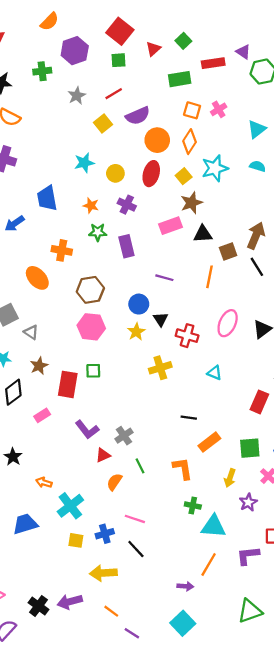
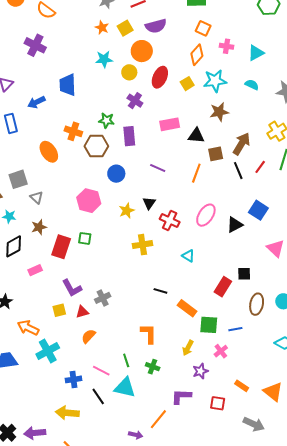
pink cross: (219, 109) -> (227, 46), moved, turned 32
orange circle: (157, 140) -> (142, 51), moved
brown star: (191, 203) -> (219, 112), moved
orange star: (91, 206) -> (102, 28), moved
brown hexagon: (90, 290) -> (96, 146), moved
blue circle: (139, 304) -> (116, 174), moved
orange rectangle: (209, 442) -> (187, 308), moved, turned 66
green line: (140, 466) -> (126, 360), moved
orange arrow: (44, 482) -> (28, 328), size x1.5
cyan triangle: (213, 526) -> (125, 388), moved
yellow square: (76, 540) -> (59, 310), moved, turned -32
purple L-shape: (248, 556) -> (181, 396), moved

